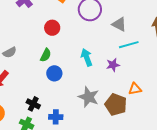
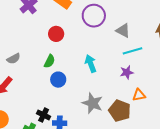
purple star: (113, 65) -> (127, 72), moved
black cross: (33, 104) -> (44, 115), moved

